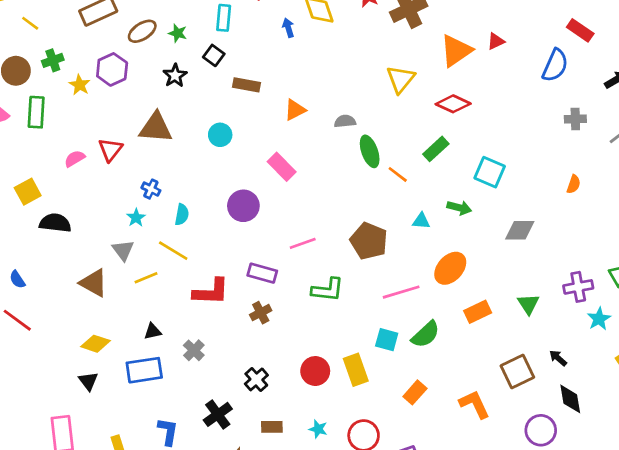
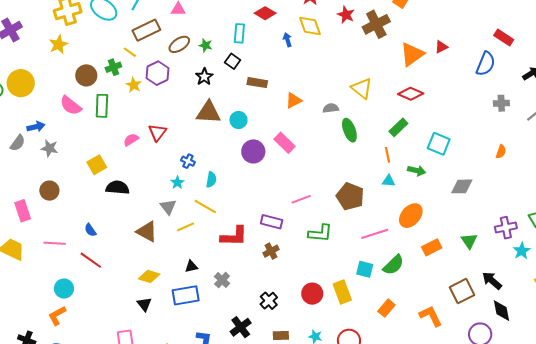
yellow line: (30, 23) -> (130, 52), moved
yellow triangle: (401, 79) -> (362, 88), moved, turned -30
brown triangle: (156, 128) -> (208, 112), moved
orange line: (398, 174) -> (388, 155), moved, turned 42
purple circle: (243, 206) -> (253, 151), moved
black arrow: (558, 358) -> (492, 281), size x1.5

